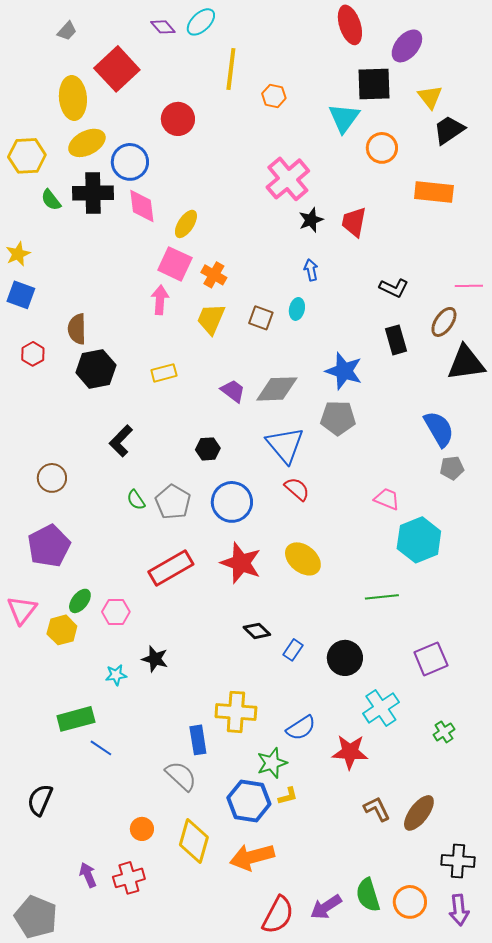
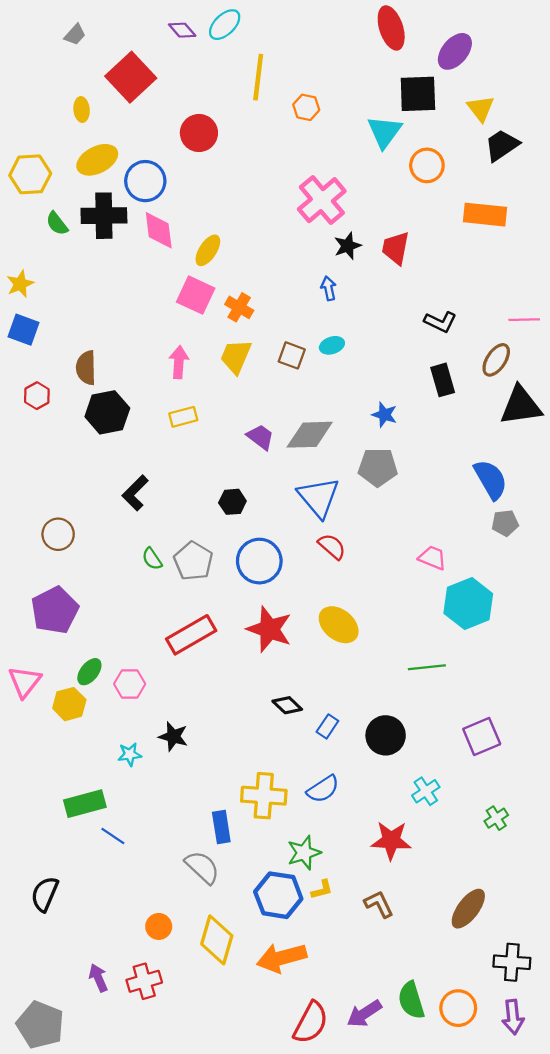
yellow ellipse: (73, 98) -> (82, 110), size x0.5
blue arrow: (311, 270) -> (329, 288), moved
pink arrow: (160, 300) -> (179, 362), moved
cyan ellipse: (297, 309) -> (332, 345), turned 60
blue star: (344, 371) -> (384, 415), size x0.6
cyan cross: (381, 708) -> (426, 791), size x0.7
blue semicircle: (301, 728) -> (323, 789), moved
brown L-shape: (377, 809) -> (379, 904), moved

